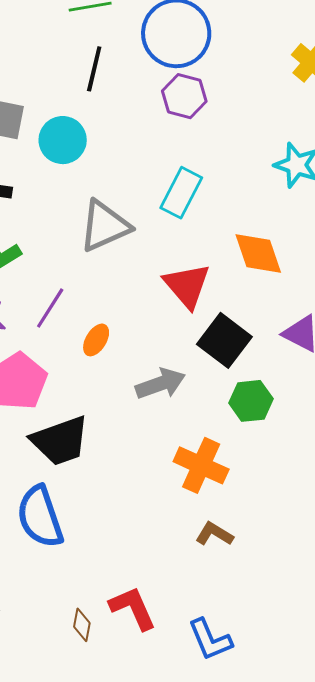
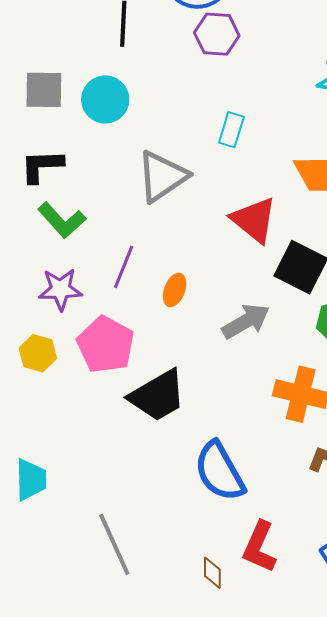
cyan rectangle: (181, 193) -> (231, 130), size x0.7
blue semicircle: (40, 517) -> (220, 471), moved
red L-shape: (133, 608) -> (260, 547), turned -122

